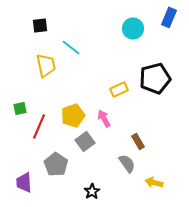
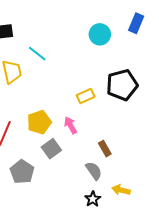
black star: (92, 191) -> (93, 199), moved

